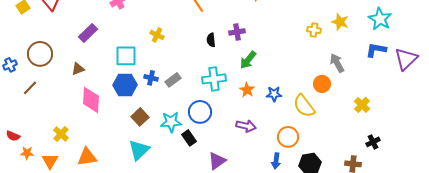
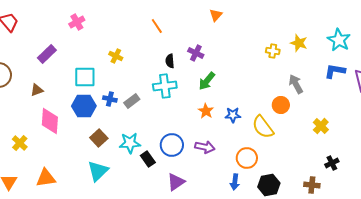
purple cross: (237, 32) -> (196, 53), turned 35
cyan cross: (214, 79) -> (165, 86), moved
blue circle: (200, 112) -> (172, 145), moved
yellow cross: (61, 134) -> (20, 143), moved

